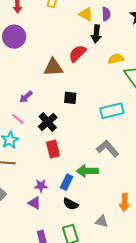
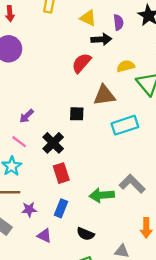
purple semicircle: (106, 14) -> (118, 22), moved
black arrow: (96, 34) -> (101, 39), turned -96
brown triangle: (53, 67) -> (104, 95), moved
gray L-shape: (108, 149) -> (132, 184), moved
blue rectangle: (67, 182) -> (61, 208), moved
purple star: (41, 186) -> (29, 209), moved

